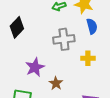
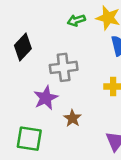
gray cross: (64, 39) -> (64, 67), moved

